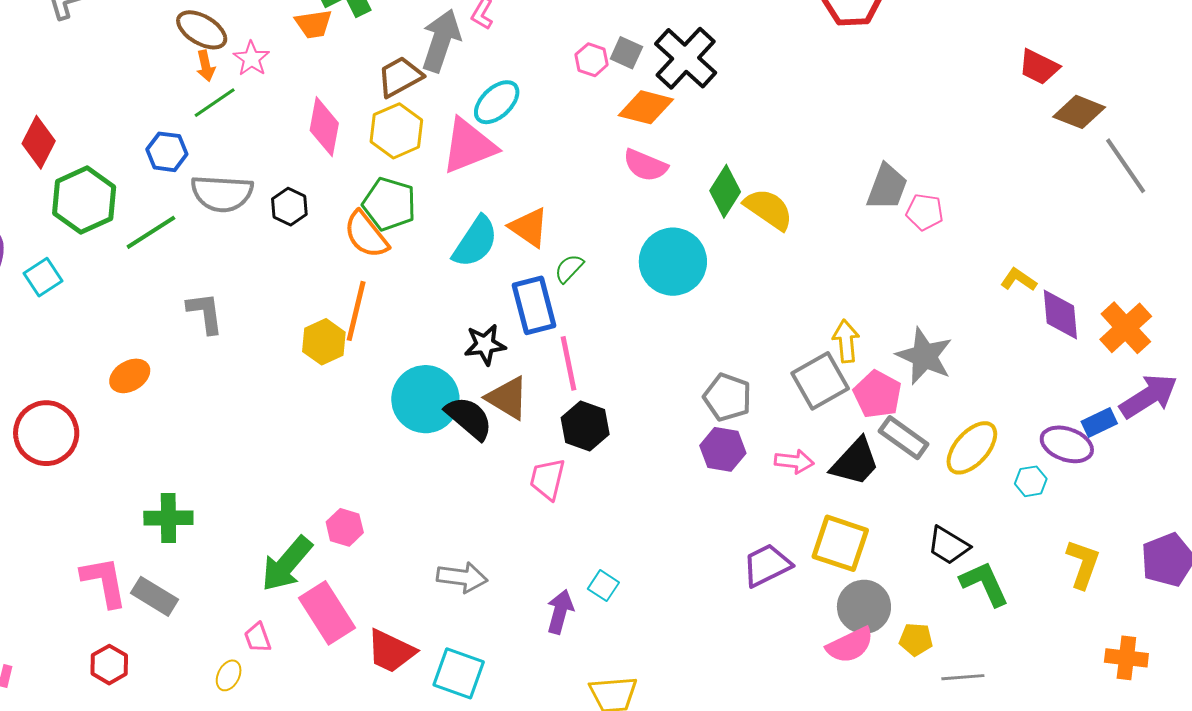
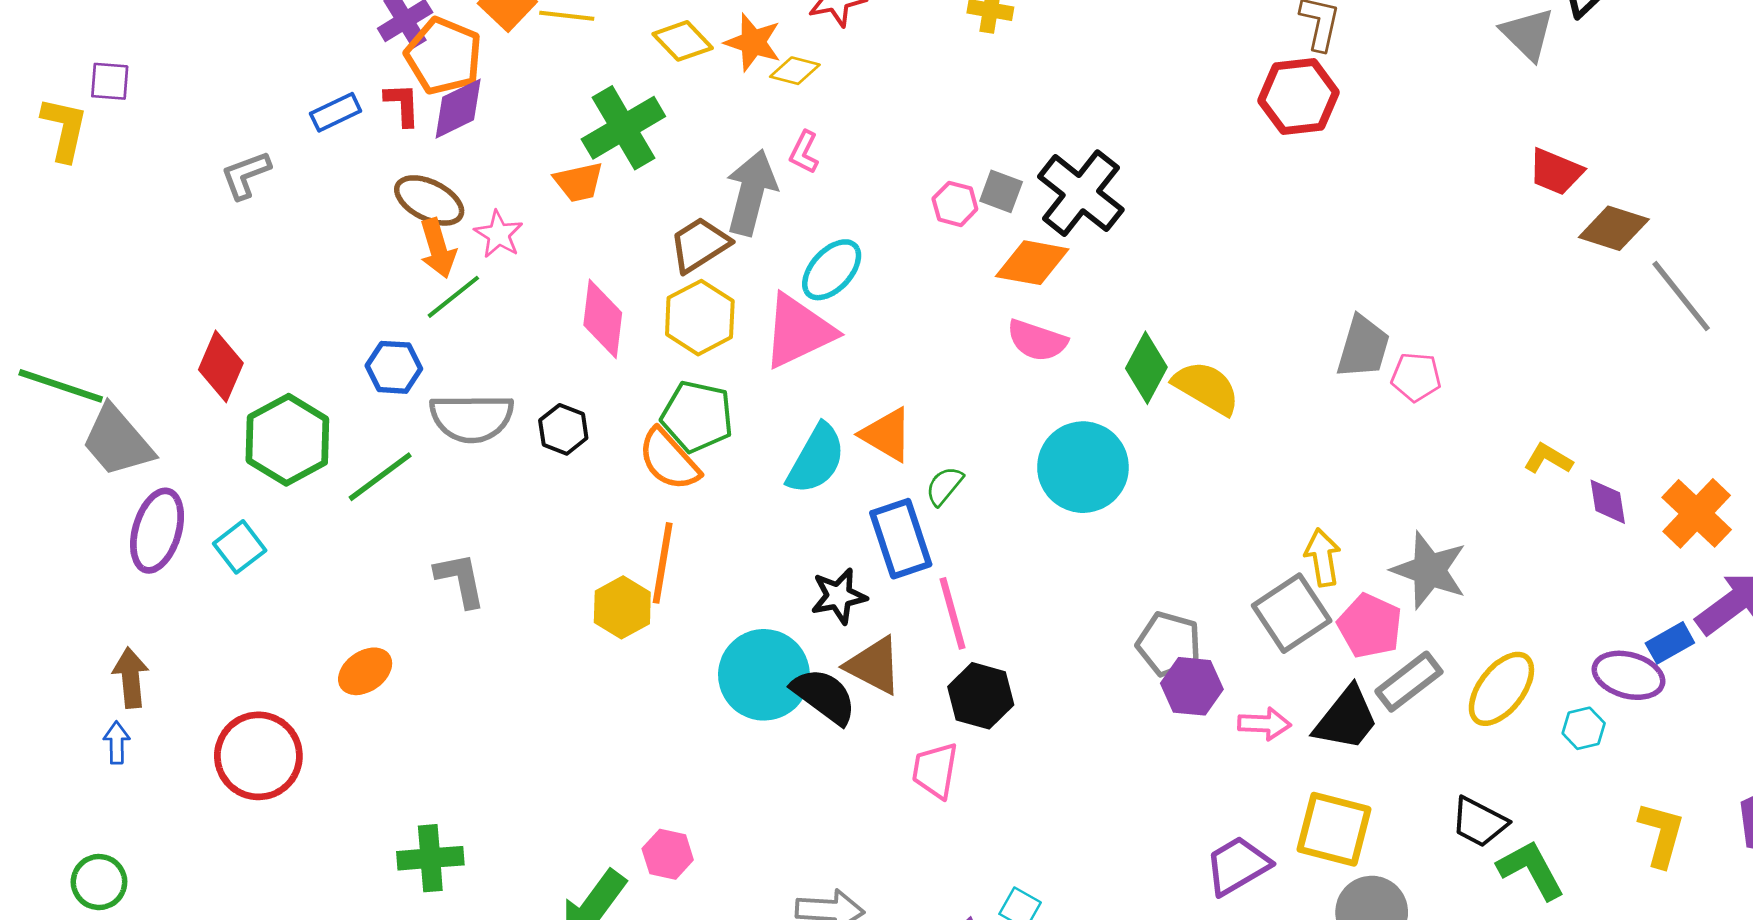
orange arrow: (206, 66) -> (438, 248), size x1.4
purple diamond: (1060, 315) -> (1608, 502), size x0.7
gray rectangle: (904, 438) -> (1409, 682), turned -69
purple hexagon: (723, 449) -> (1192, 686), moved

